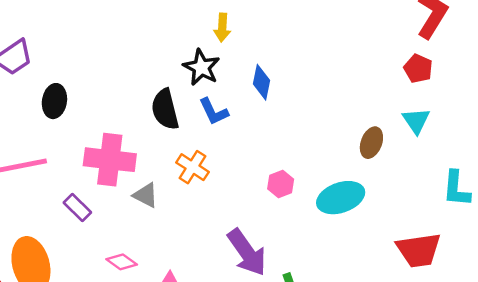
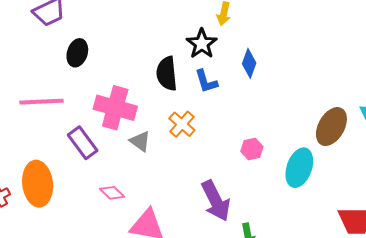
brown ellipse: (371, 143) -> (331, 127), size x1.5
cyan ellipse: (341, 198) -> (299, 168), turned -60
purple rectangle: (77, 207) -> (83, 143), size x1.4

